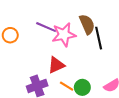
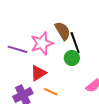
purple line: (46, 27) -> (17, 49), moved
green circle: (82, 87) -> (72, 58), moved

